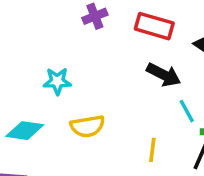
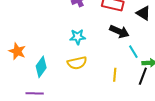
cyan star: (57, 81) -> (78, 37), moved
cyan diamond: (25, 131) -> (41, 67), turned -60

